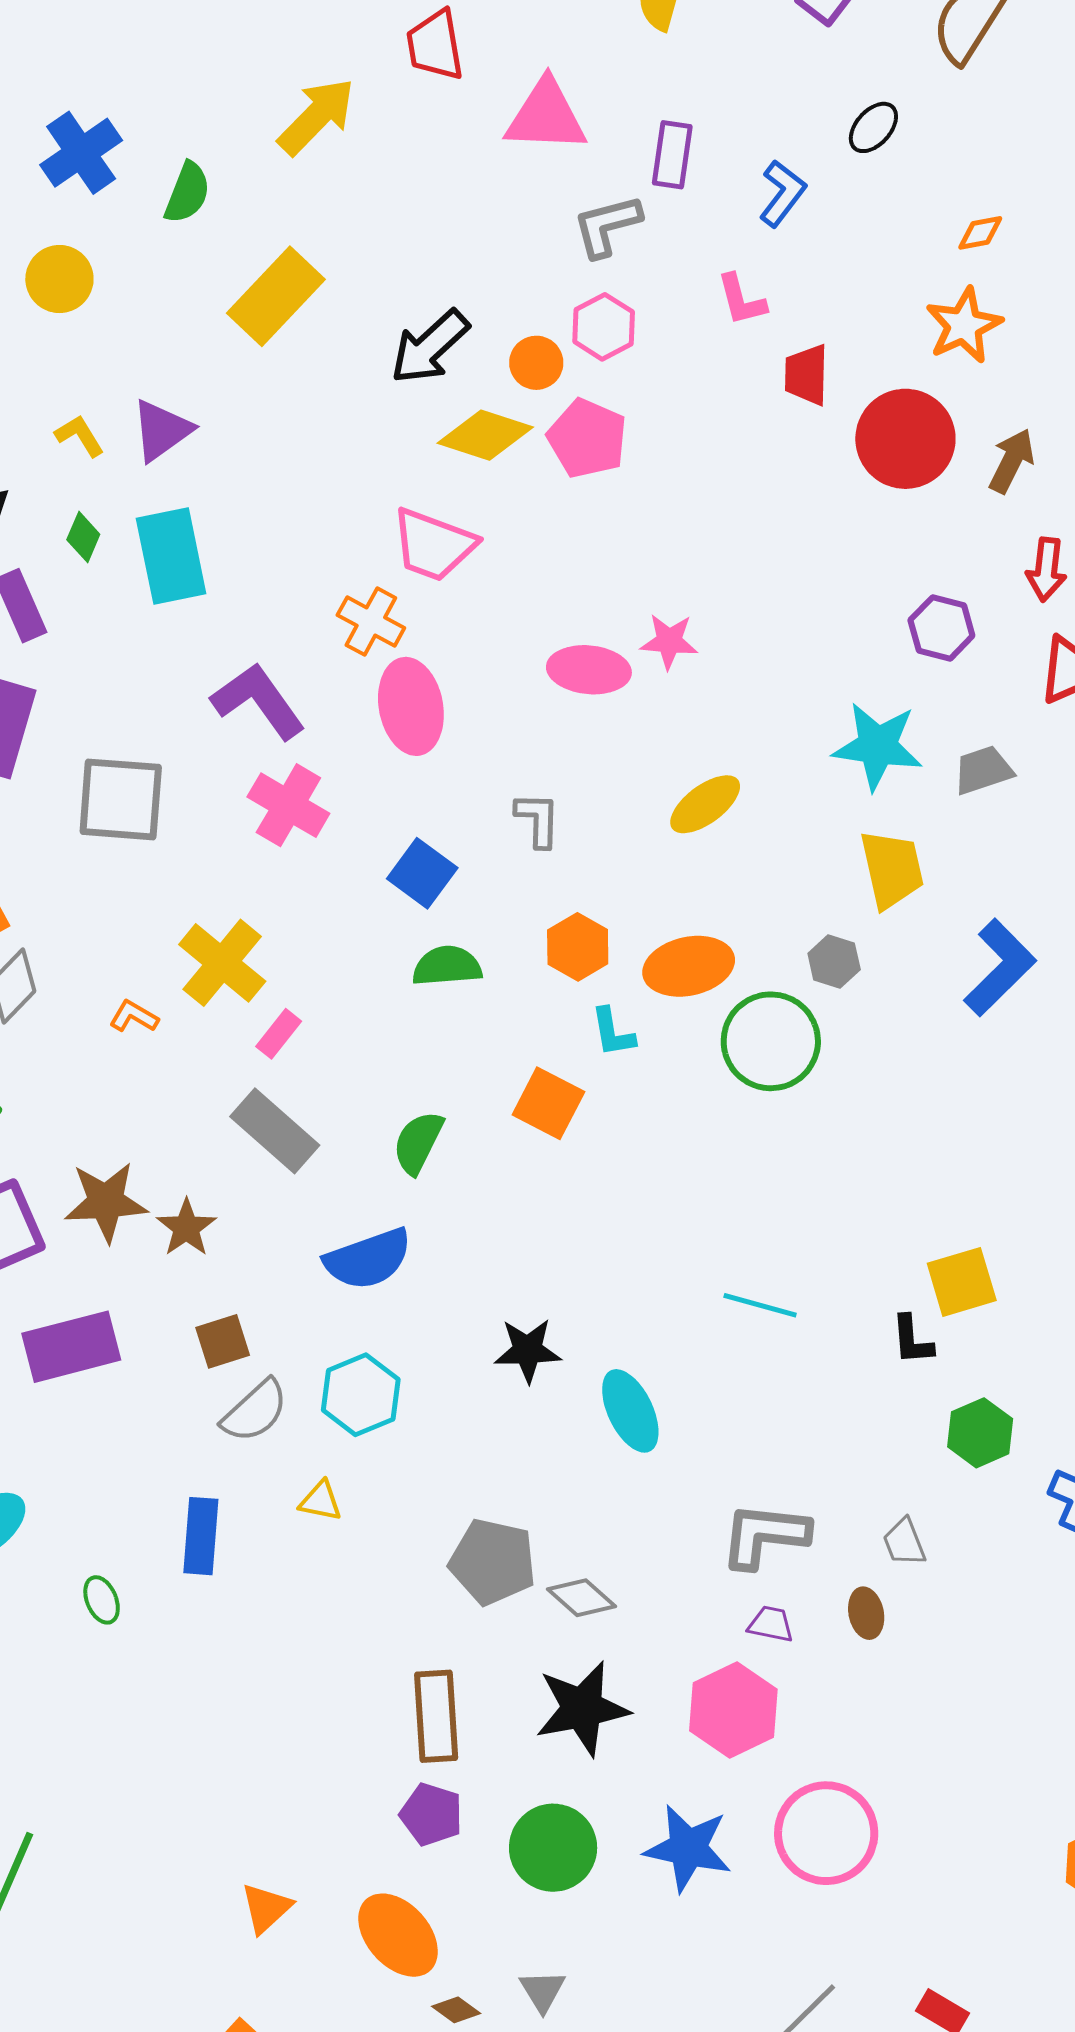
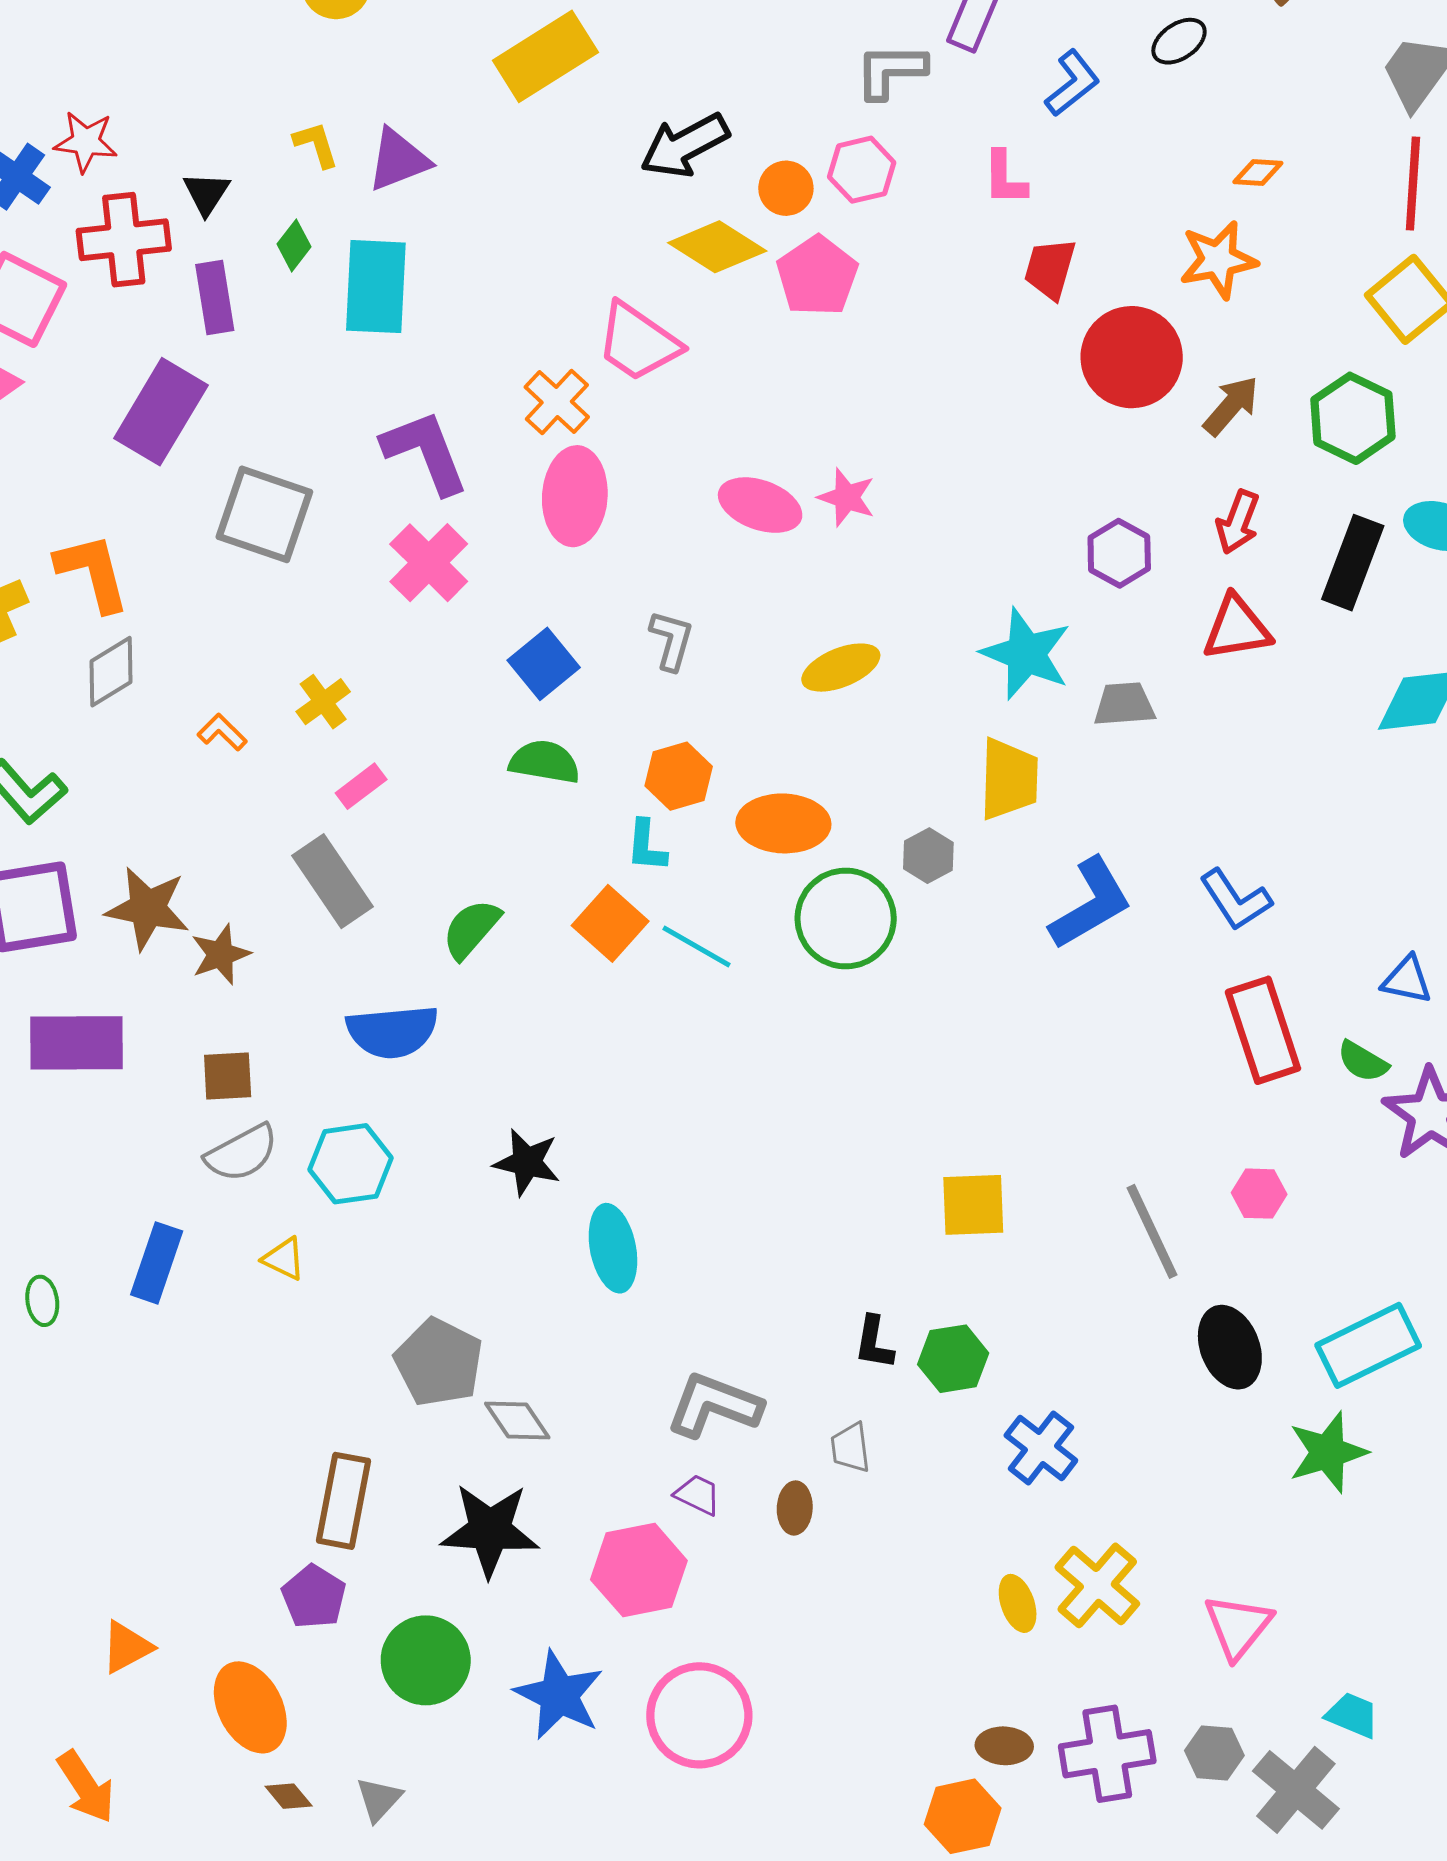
yellow cross: (222, 963) -> (323, 702), size x0.6
cyan L-shape: (613, 1032) -> (646, 846), moved
cyan line: (760, 1305) -> (697, 946), moved
black L-shape: (912, 1340) -> (874, 1343), moved

